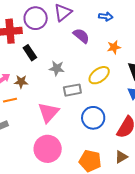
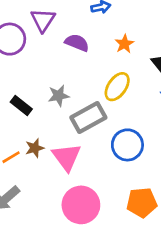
black rectangle: (30, 53) -> (21, 106), moved
brown star: (21, 82) -> (35, 148), moved
gray rectangle: (72, 90) -> (88, 117), size x1.4

